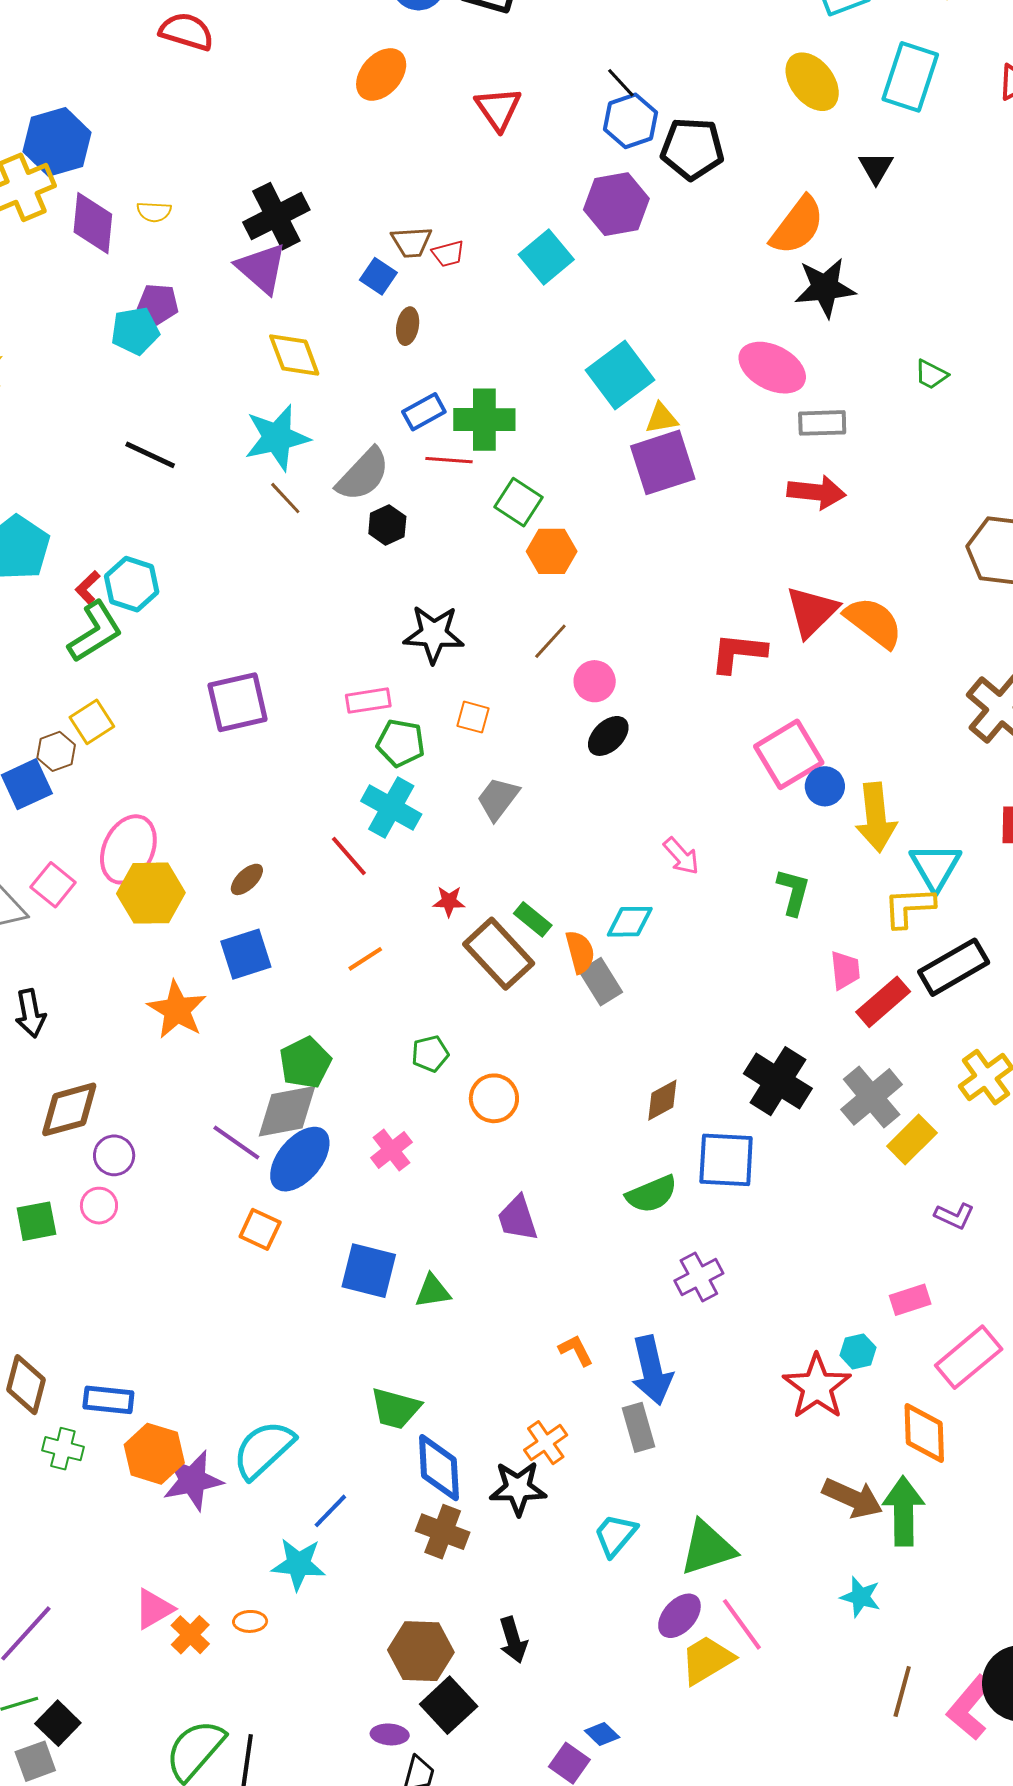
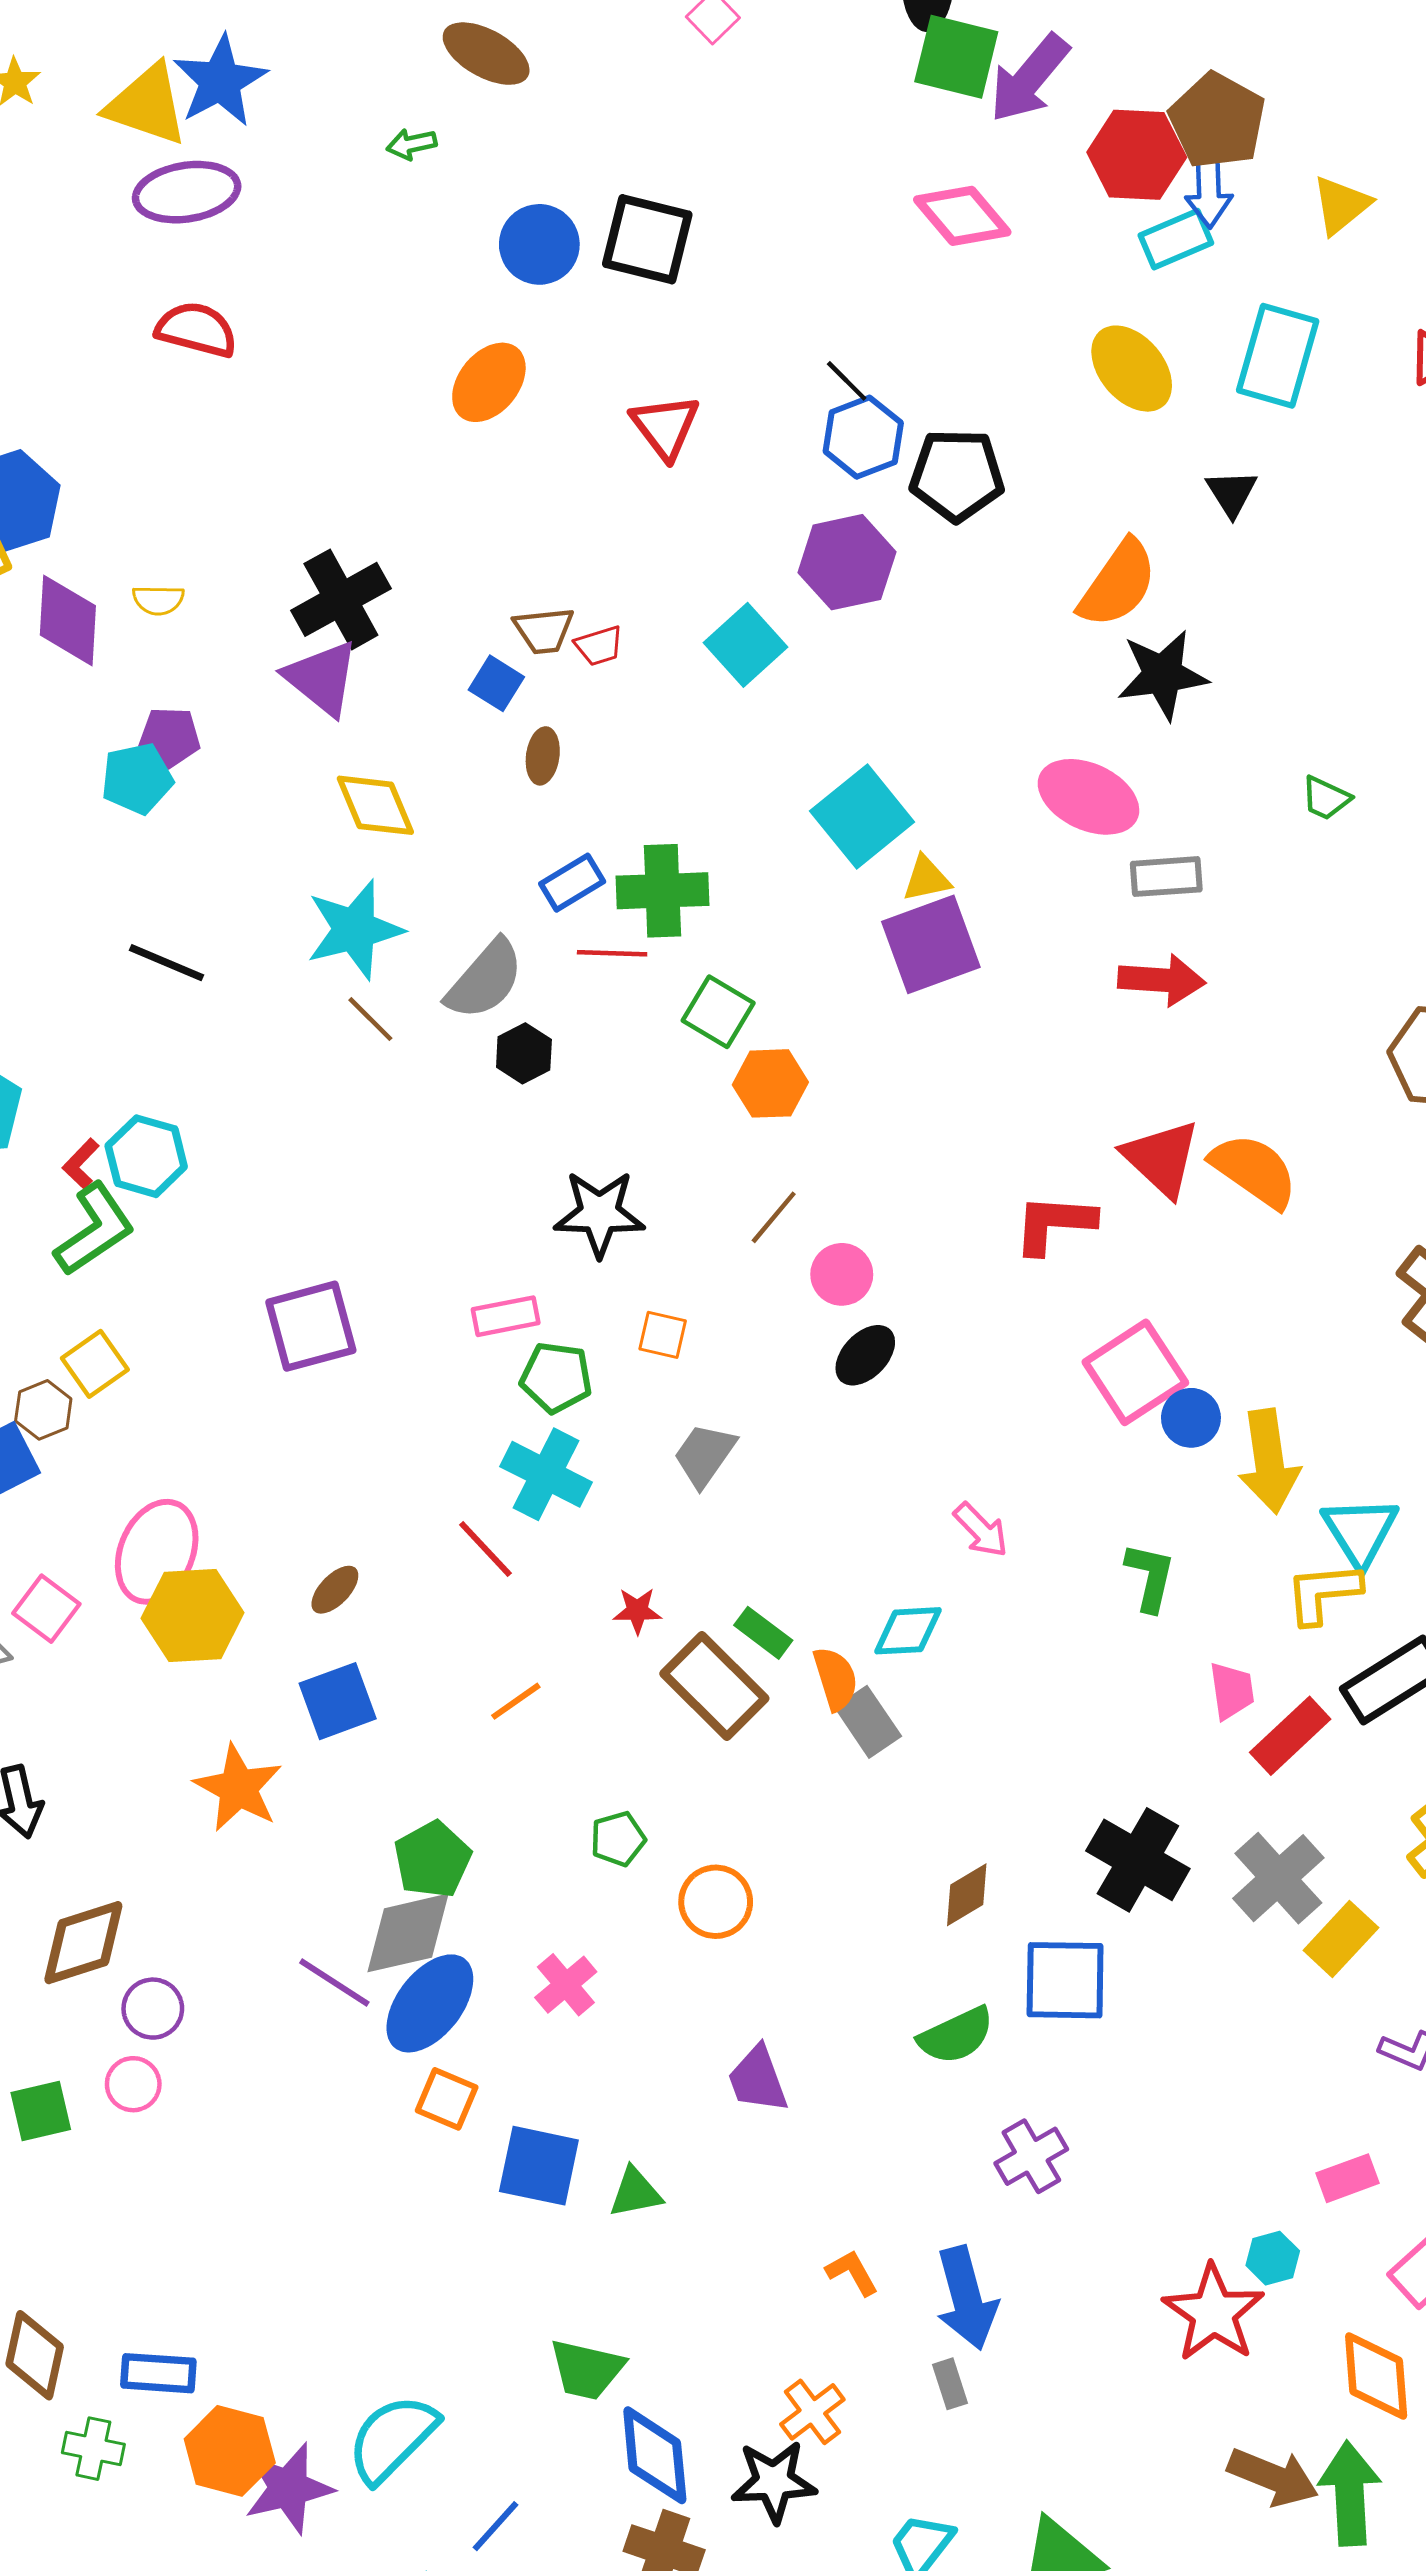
red triangle: (812, 612) -> (1161, 1158), turned -30
orange square: (260, 1229) -> (447, 2099), moved
gray rectangle: (639, 1427) -> (950, 2384), size x0.7

